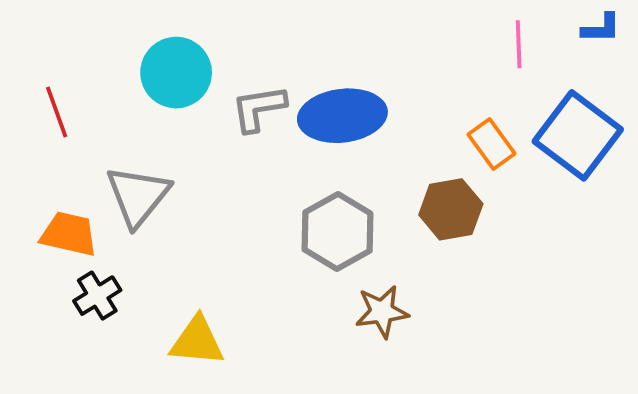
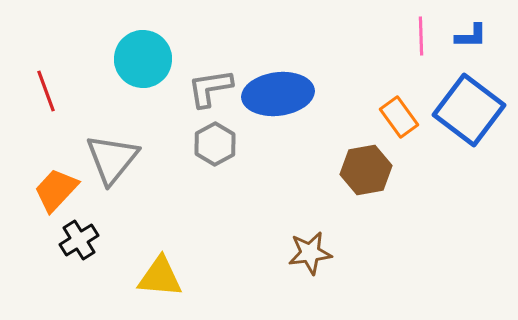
blue L-shape: (601, 28) -> (471, 36), moved
gray hexagon: (337, 231) -> (215, 144), moved, size x0.7
orange trapezoid: (69, 234) -> (56, 190), turned -60

